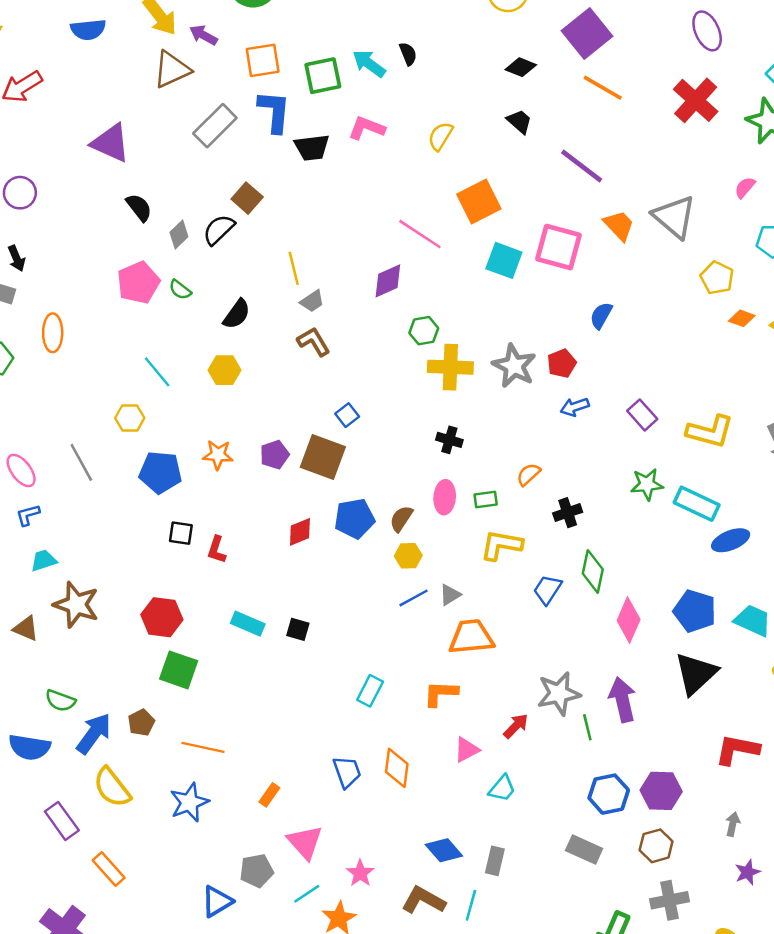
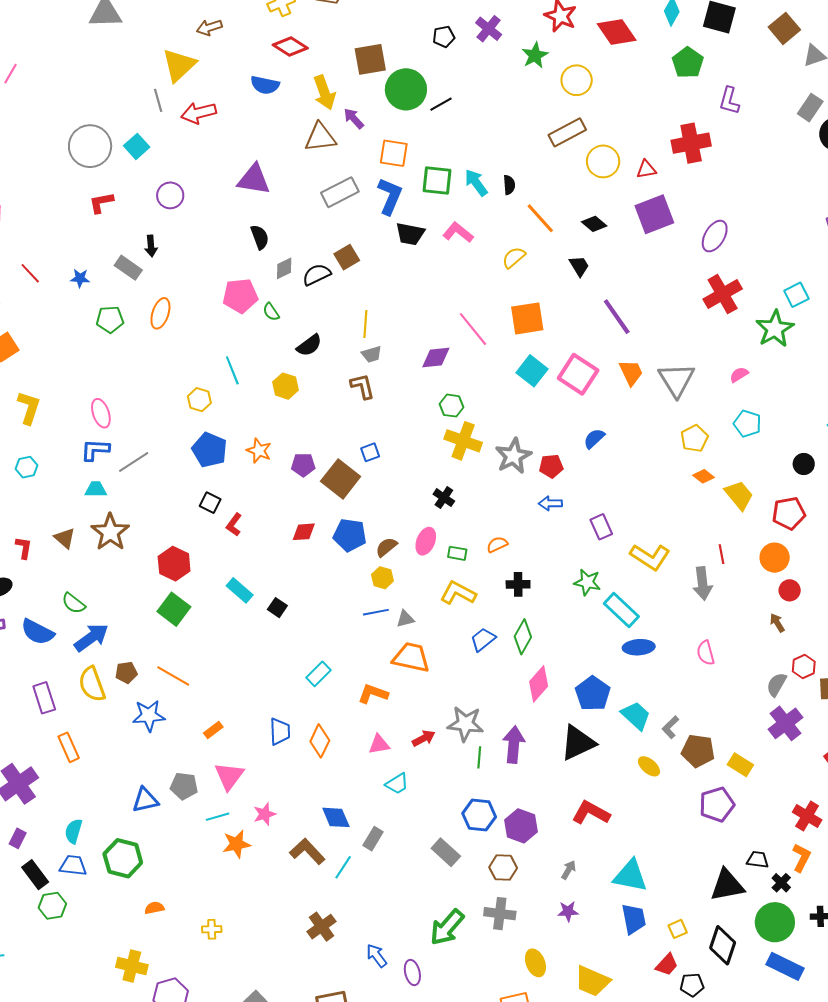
purple ellipse: (707, 31) -> (715, 236), moved, turned 36
orange line: (603, 88) -> (540, 218), moved
purple triangle: (111, 143) -> (254, 179), turned -33
gray line: (81, 462) -> (134, 462), moved, turned 68
blue L-shape: (28, 515) -> (95, 450), size x1.4
brown pentagon: (141, 723) -> (126, 672), moved

